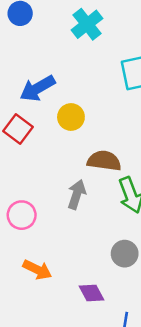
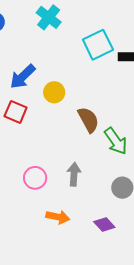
brown semicircle: (104, 161) -> (88, 120), turned 68
gray arrow: (77, 194) -> (74, 174), moved

